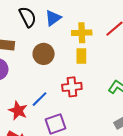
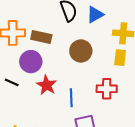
blue line: (39, 99) -> (71, 98), turned -54
red star: (18, 111) -> (47, 85), moved

